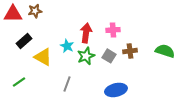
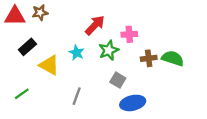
red arrow: (86, 33) -> (95, 25), moved, turned 36
green semicircle: (165, 51) -> (173, 58), moved
green star: (86, 56) -> (109, 50), moved
gray square: (109, 56) -> (118, 80), moved

